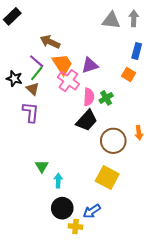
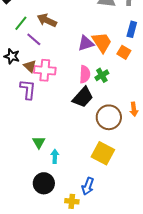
orange trapezoid: (62, 64) -> (102, 42), moved
green line: (37, 73) -> (21, 23), moved
pink cross: (68, 81) -> (45, 70), moved, turned -30
black circle: (62, 208) -> (44, 183), moved
blue arrow: (92, 211) -> (88, 186), turned -36

